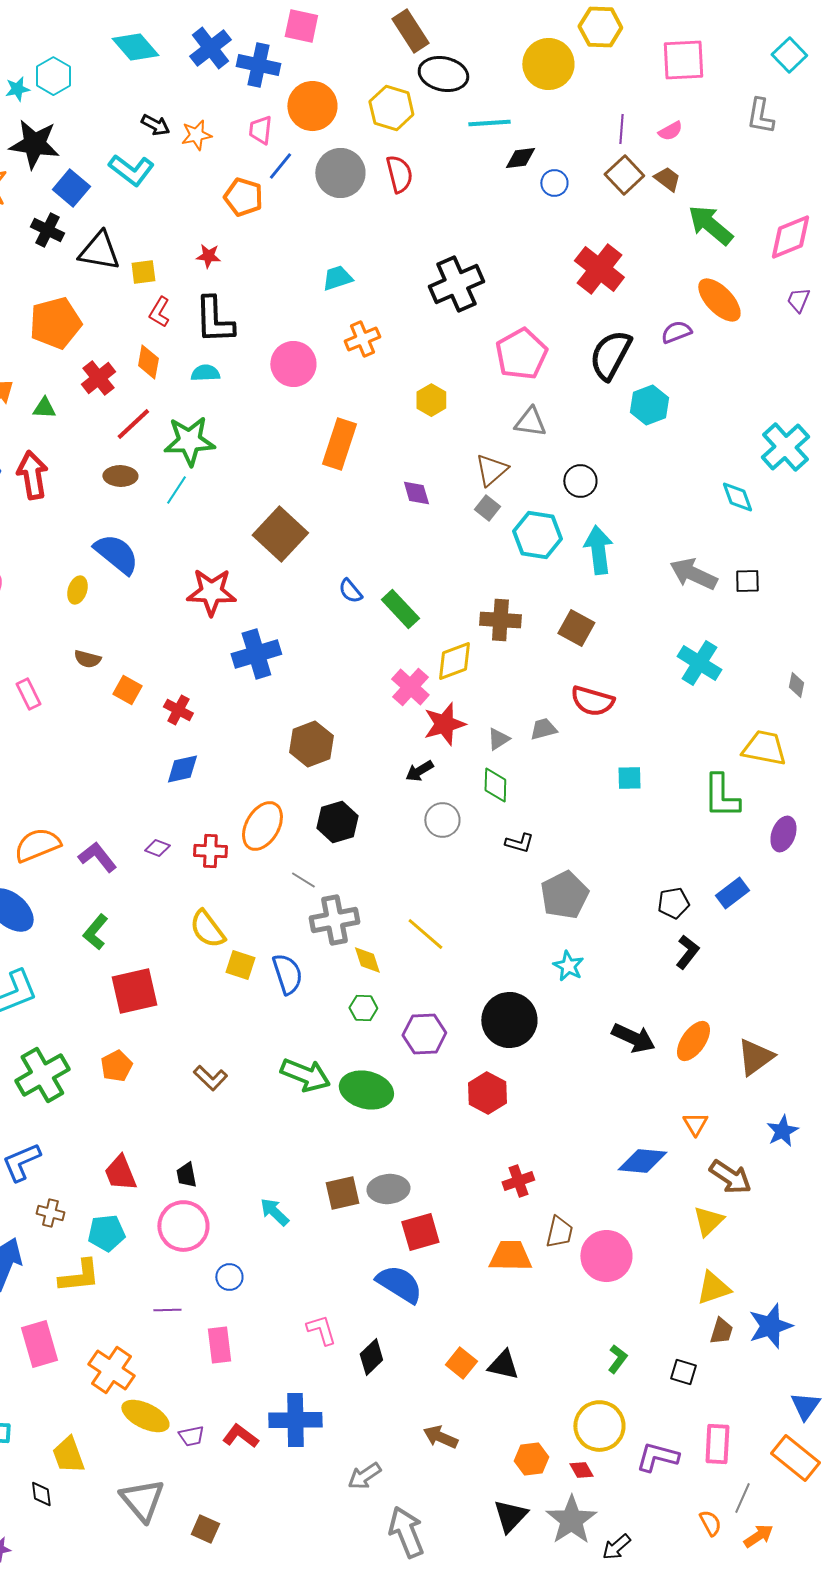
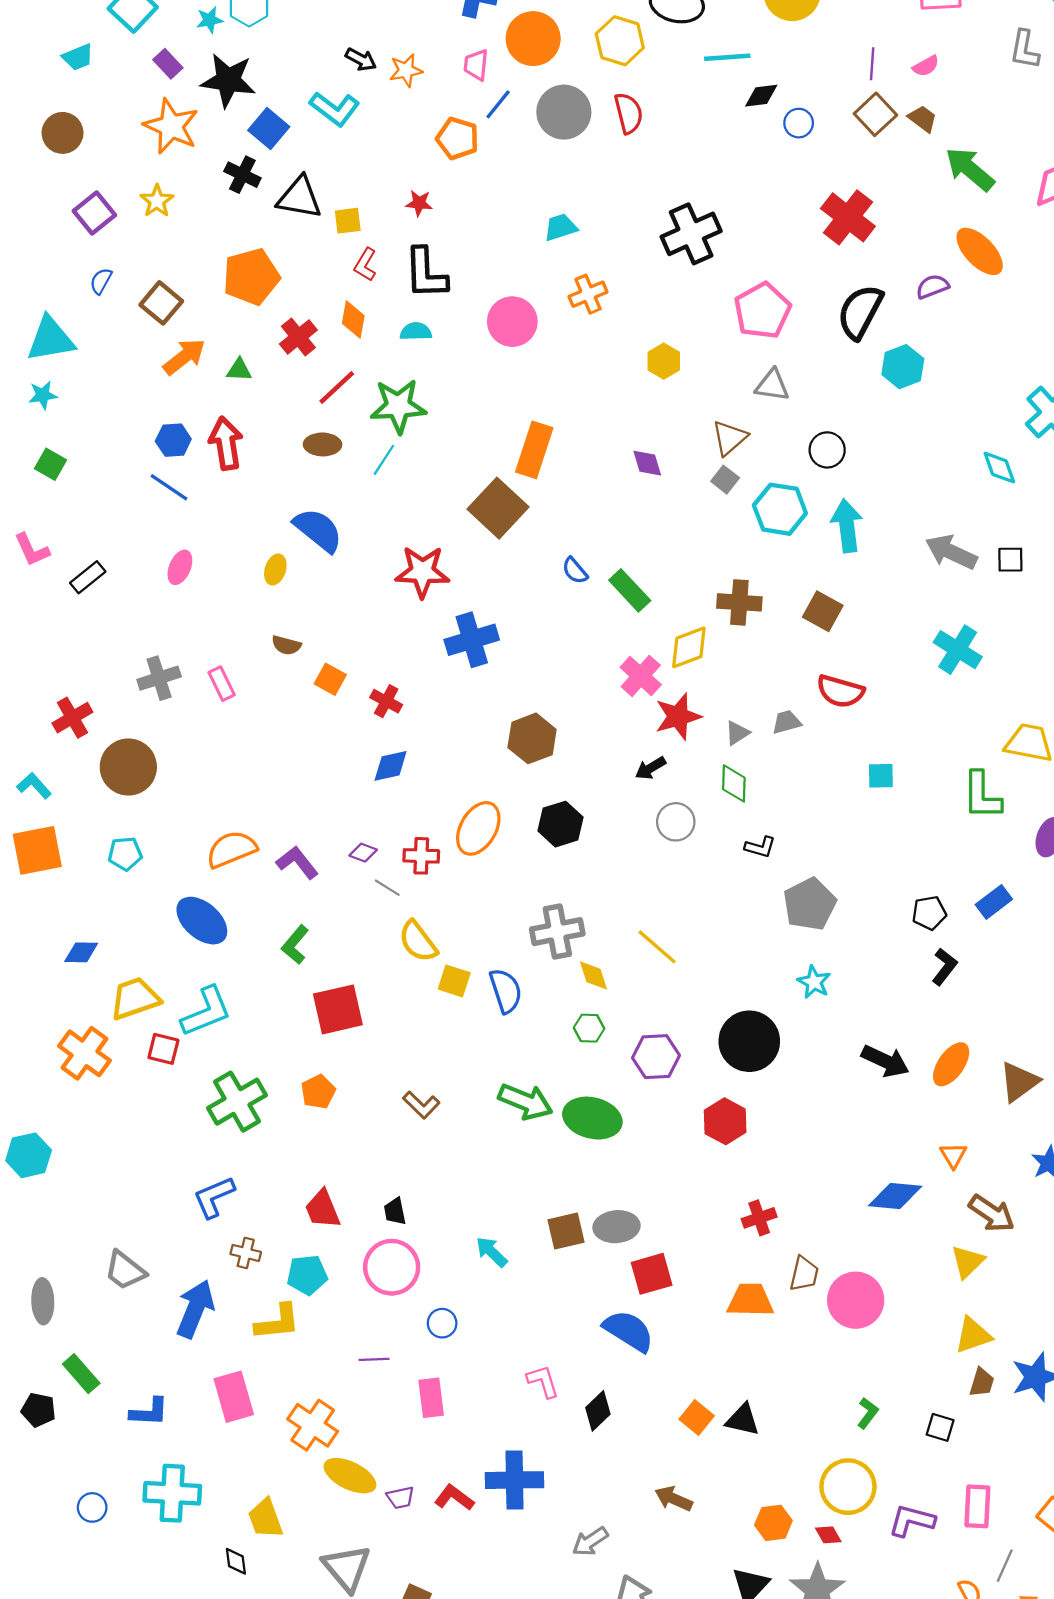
orange rectangle: (339, 444) -> (534, 450), moved
gray line: (303, 880) -> (387, 888), moved

